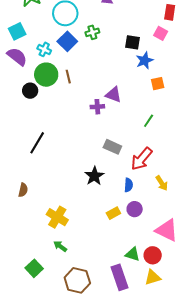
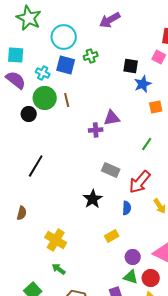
cyan square: (17, 31) -> (16, 55), turned 30
blue square: (67, 41) -> (66, 65), turned -30
purple triangle: (113, 95) -> (112, 118), turned -30
purple circle: (135, 209) -> (133, 257), moved

